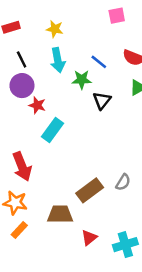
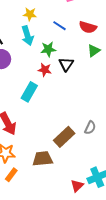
yellow star: (55, 29) -> (30, 14), moved
blue line: (99, 62) -> (59, 26), moved
red star: (37, 105) -> (45, 70), moved
red triangle: (89, 238) -> (77, 186), moved

